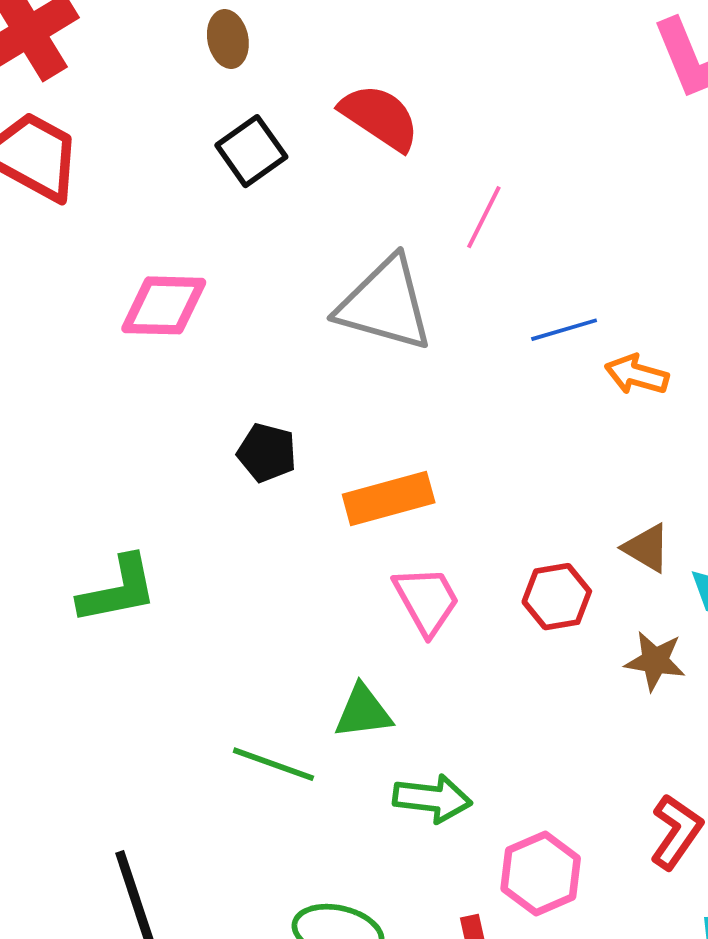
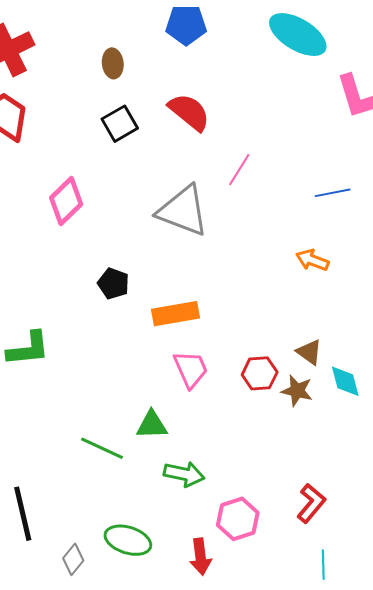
pink diamond: (164, 305) -> (66, 201), turned -51
blue line: (564, 330) -> (333, 193), moved
brown star: (655, 661) -> (297, 391), moved

